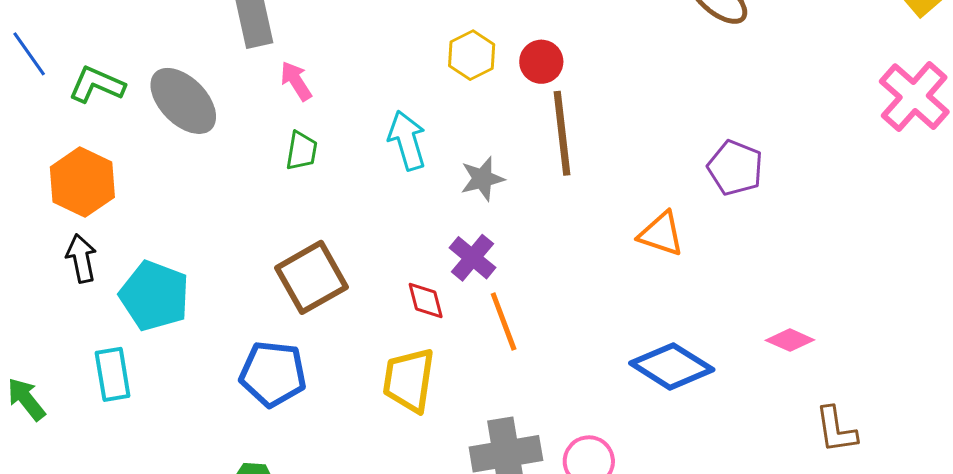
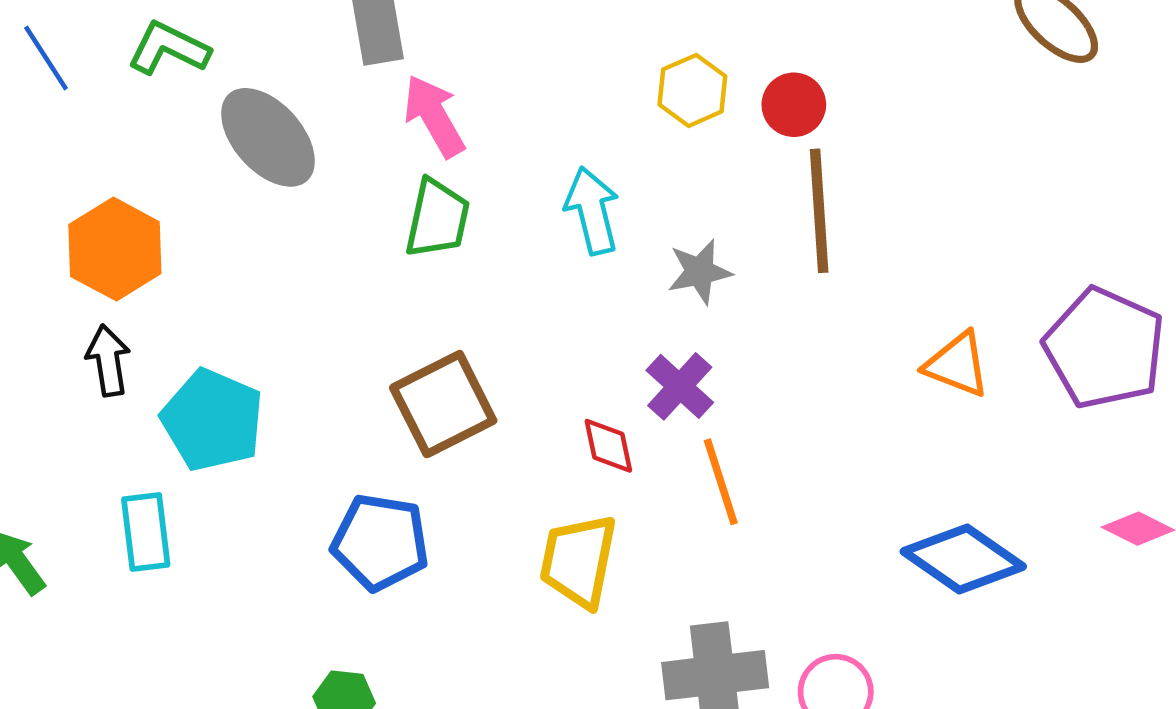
pink arrow: (296, 81) -> (434, 116), size x1.4
green L-shape: (97, 85) -> (169, 48), moved
green trapezoid: (302, 151) -> (437, 218), size x1.4
purple pentagon: (735, 168) -> (1104, 348), moved, size x1.5

